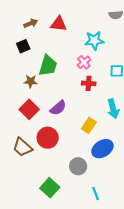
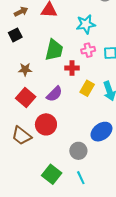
pink cross: (84, 62) -> (88, 50), moved, turned 32
green trapezoid: (48, 66) -> (54, 50), moved
red cross: (89, 83) -> (72, 68), moved
yellow rectangle: (89, 125) -> (87, 88), moved
cyan line: (96, 194) -> (81, 178), moved

